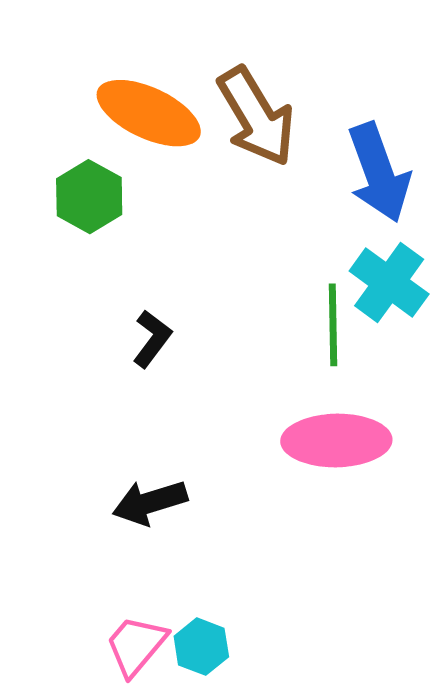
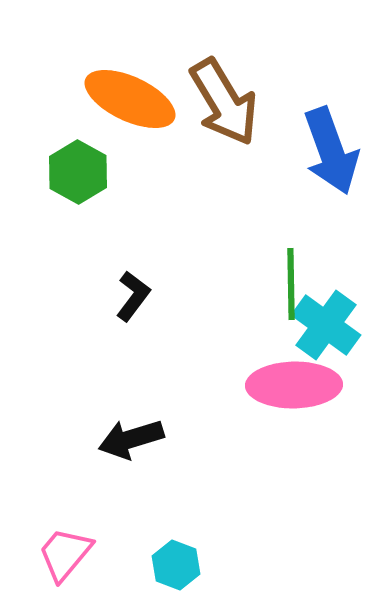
cyan cross: (389, 283) -> (326, 325), moved
pink trapezoid: (136, 645) -> (65, 554), moved

